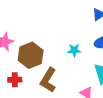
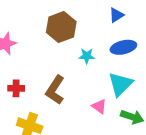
brown hexagon: (31, 55) -> (61, 27), moved

